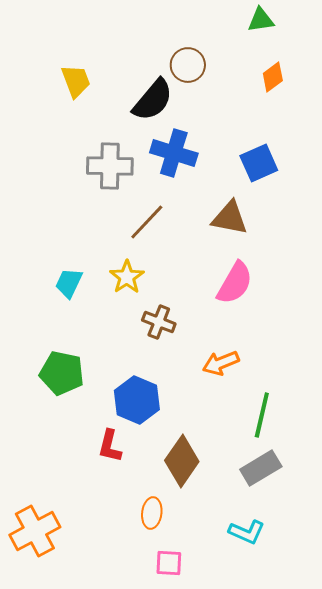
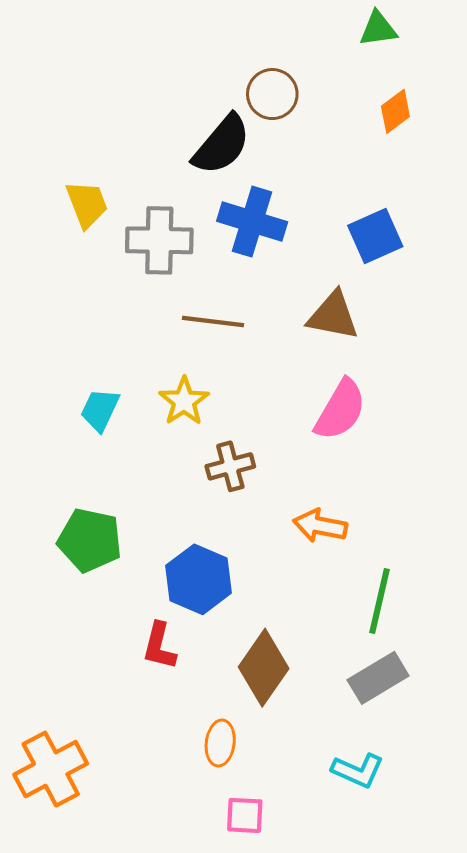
yellow trapezoid: (76, 81) -> (87, 204), moved
brown line: (147, 222) -> (213, 321), turned 54
brown cross: (159, 322) -> (230, 466), turned -36
orange arrow: (221, 363) -> (320, 526), turned 33

